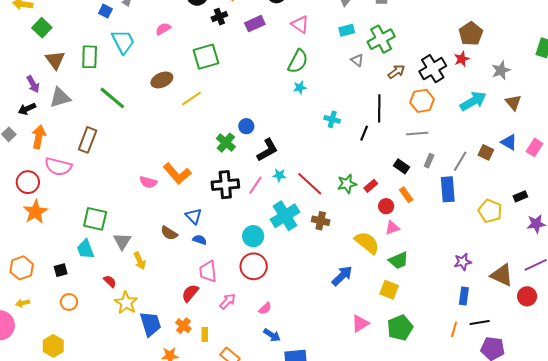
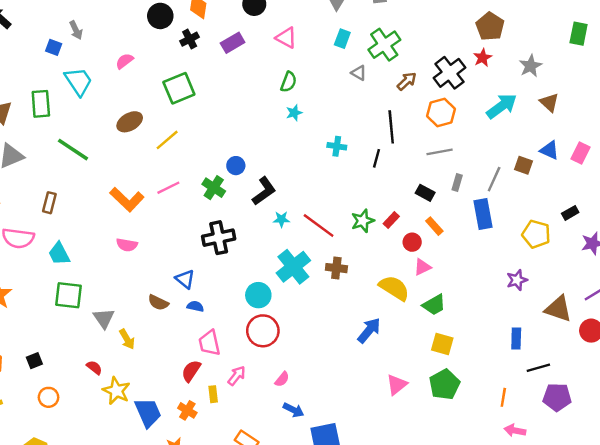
cyan rectangle: (347, 30) -> (342, 39), turned -49
green semicircle: (298, 61) -> (289, 82), size x0.7
brown rectangle: (88, 140) -> (49, 203), size x0.7
orange L-shape: (177, 174) -> (127, 199), moved
pink line: (255, 185) -> (168, 188), moved, turned 36
cyan trapezoid: (85, 249) -> (59, 254), moved
purple star: (463, 262) -> (517, 280), moved
yellow square: (389, 290) -> (442, 344), moved
orange line: (454, 329) -> (503, 397), moved
yellow rectangle: (205, 334) -> (213, 394), moved

